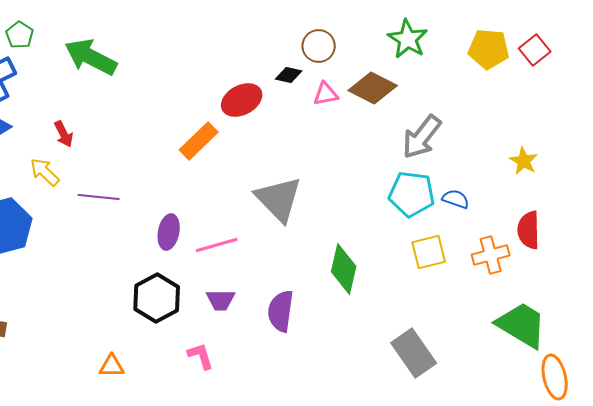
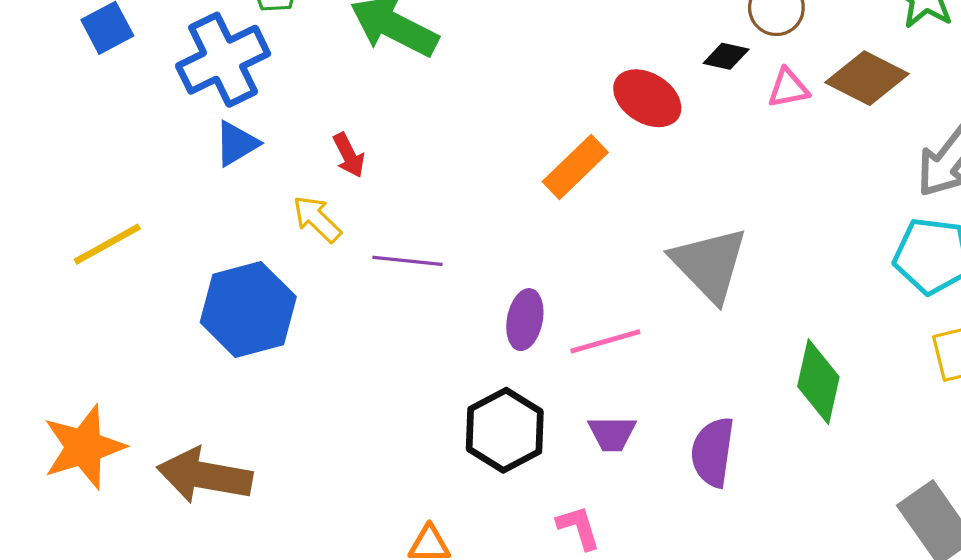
red ellipse: (242, 100) -> (647, 98), turned 60

